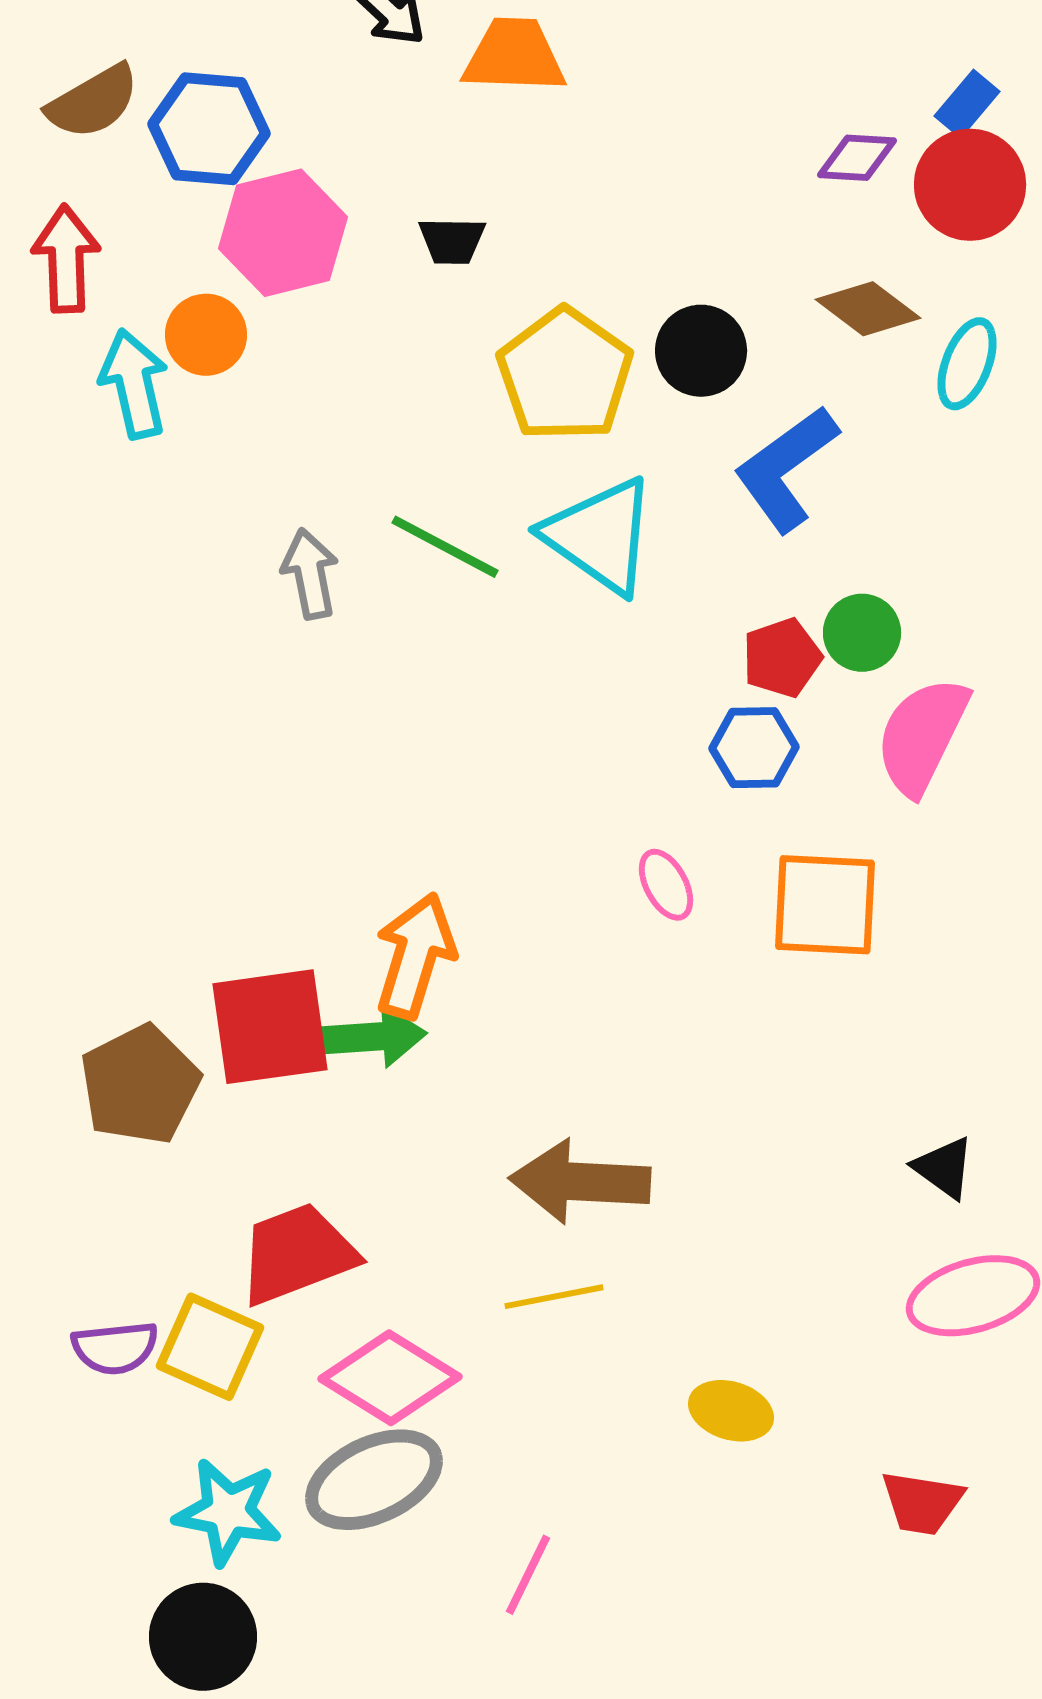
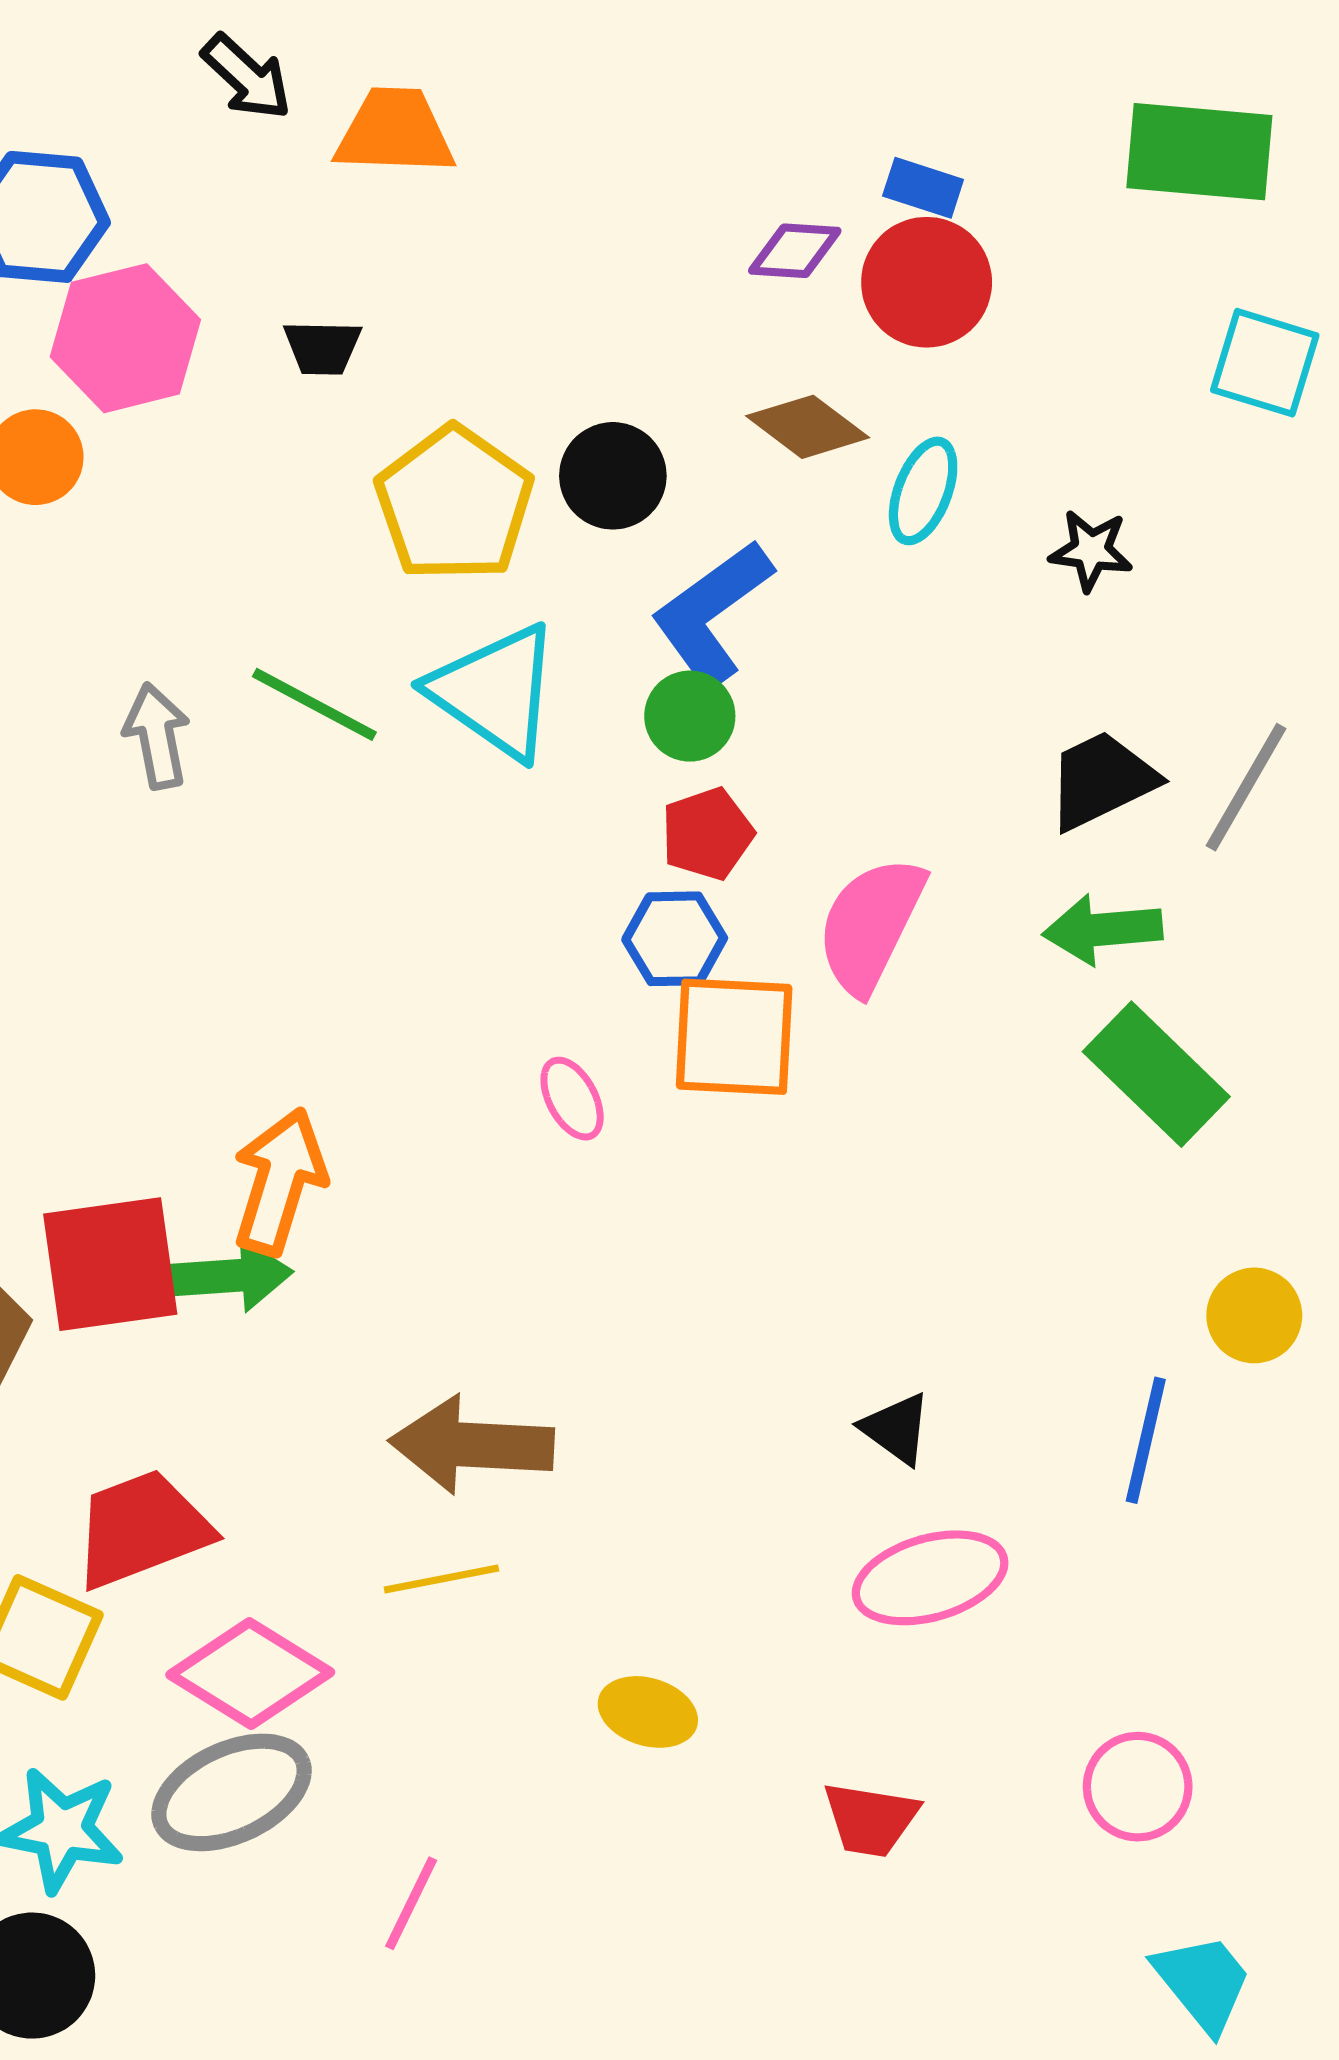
blue rectangle: (967, 104) -> (923, 188), turned 68
green circle: (862, 633) -> (690, 716), moved
orange square: (825, 905) -> (734, 1037), moved

